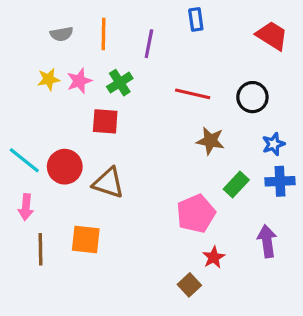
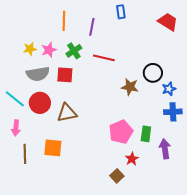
gray semicircle: (62, 34) -> (38, 74), moved, size x1.6
red line: (193, 94) -> (104, 58), moved
black circle: (252, 97) -> (153, 73), moved
brown triangle: (108, 183) -> (67, 113), turned -30
green rectangle: (236, 184) -> (146, 134), moved, turned -35

